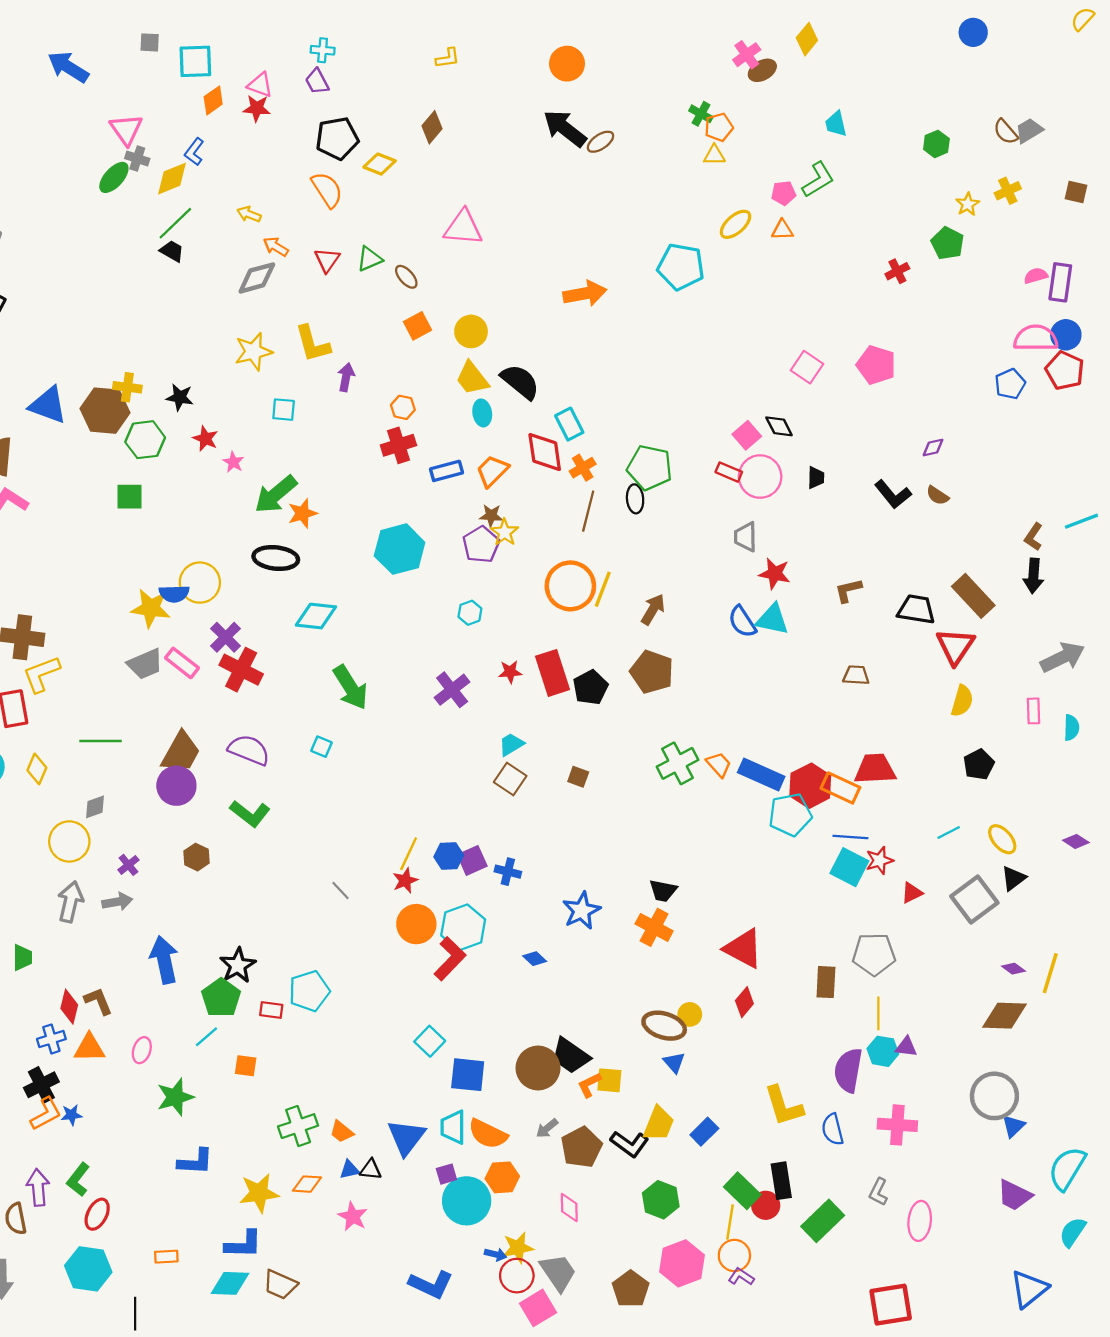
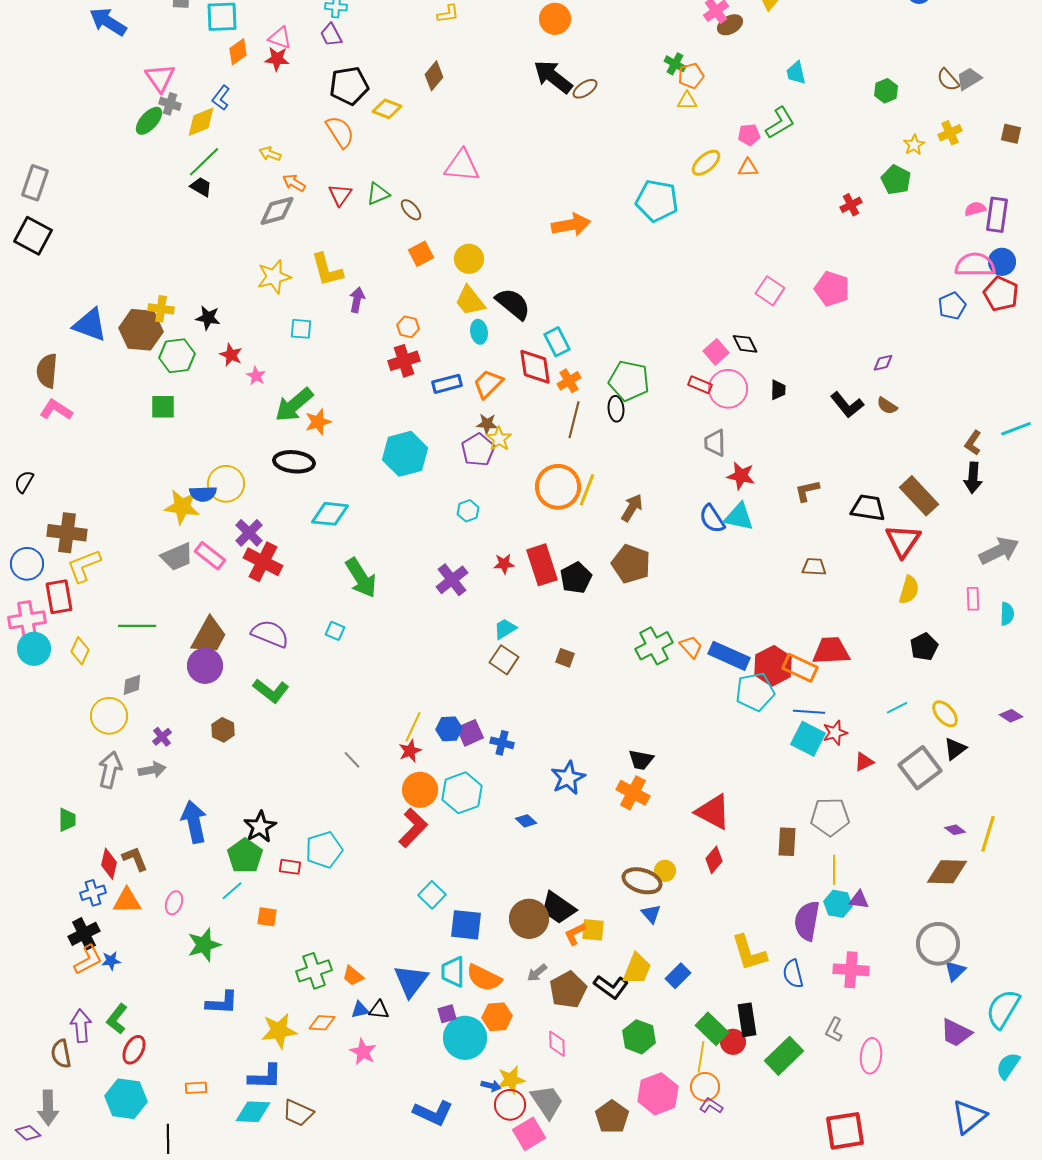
red L-shape: (450, 959) -> (413, 828), moved

